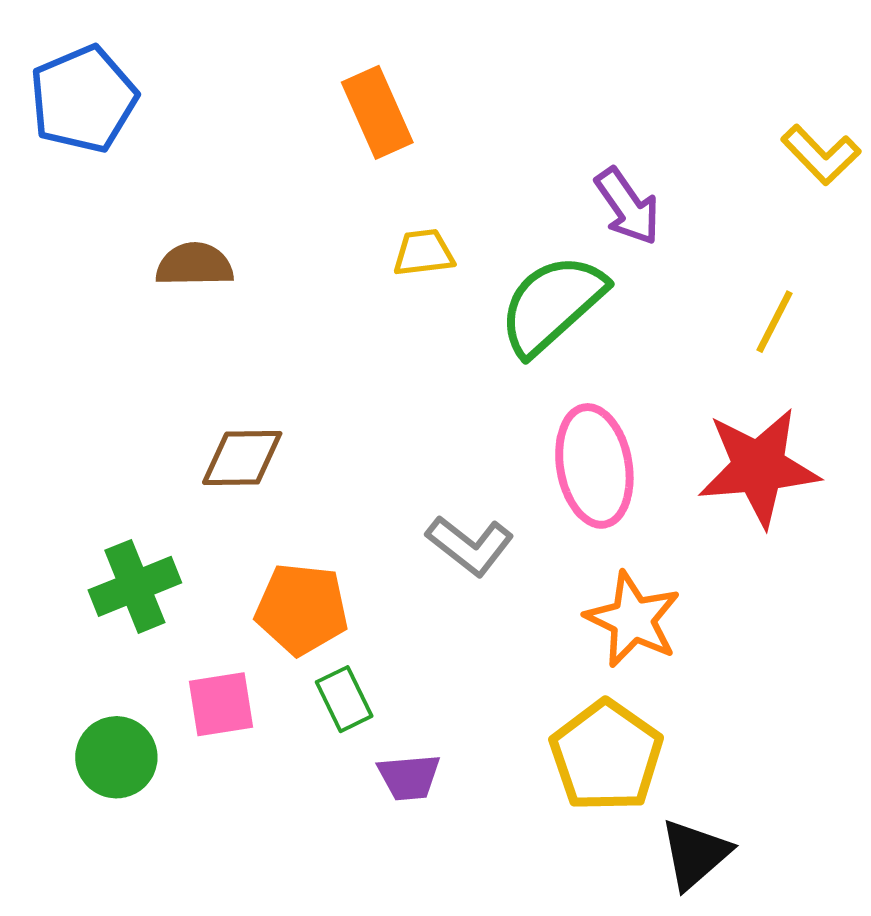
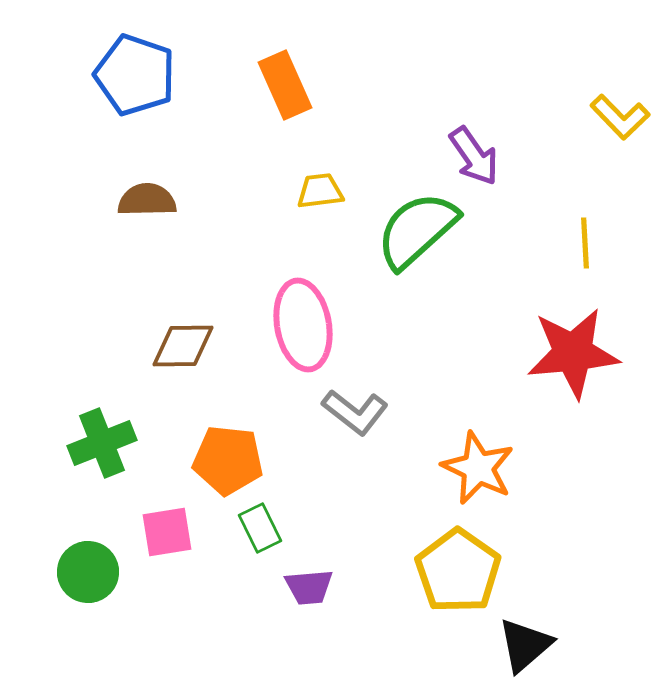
blue pentagon: (83, 99) -> (135, 75), moved, turned -30
yellow line: (774, 322) -> (585, 243), turned -30
pink ellipse: (594, 466) -> (303, 325), moved

